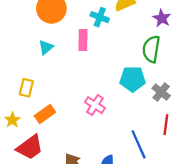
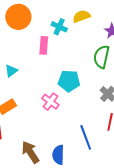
cyan triangle: (46, 47) -> (11, 71), moved
cyan pentagon: (133, 79) -> (69, 81), moved

